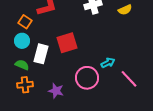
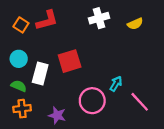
orange square: (25, 22) -> (21, 25), moved
cyan arrow: (108, 63) -> (116, 84), turned -32

